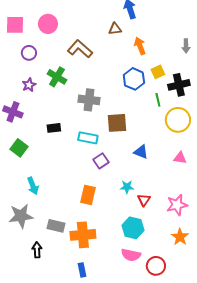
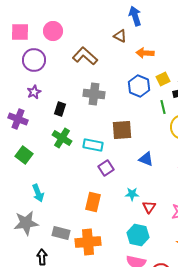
brown triangle: (115, 29) -> (120, 36), turned 32
orange arrow: (140, 46) -> (145, 53), turned -66
purple circle: (29, 53) -> (34, 60), size x1.5
green cross: (57, 77) -> (62, 138), moved
gray cross: (89, 100) -> (94, 94), moved
black rectangle: (54, 128) -> (60, 109), moved, turned -64

